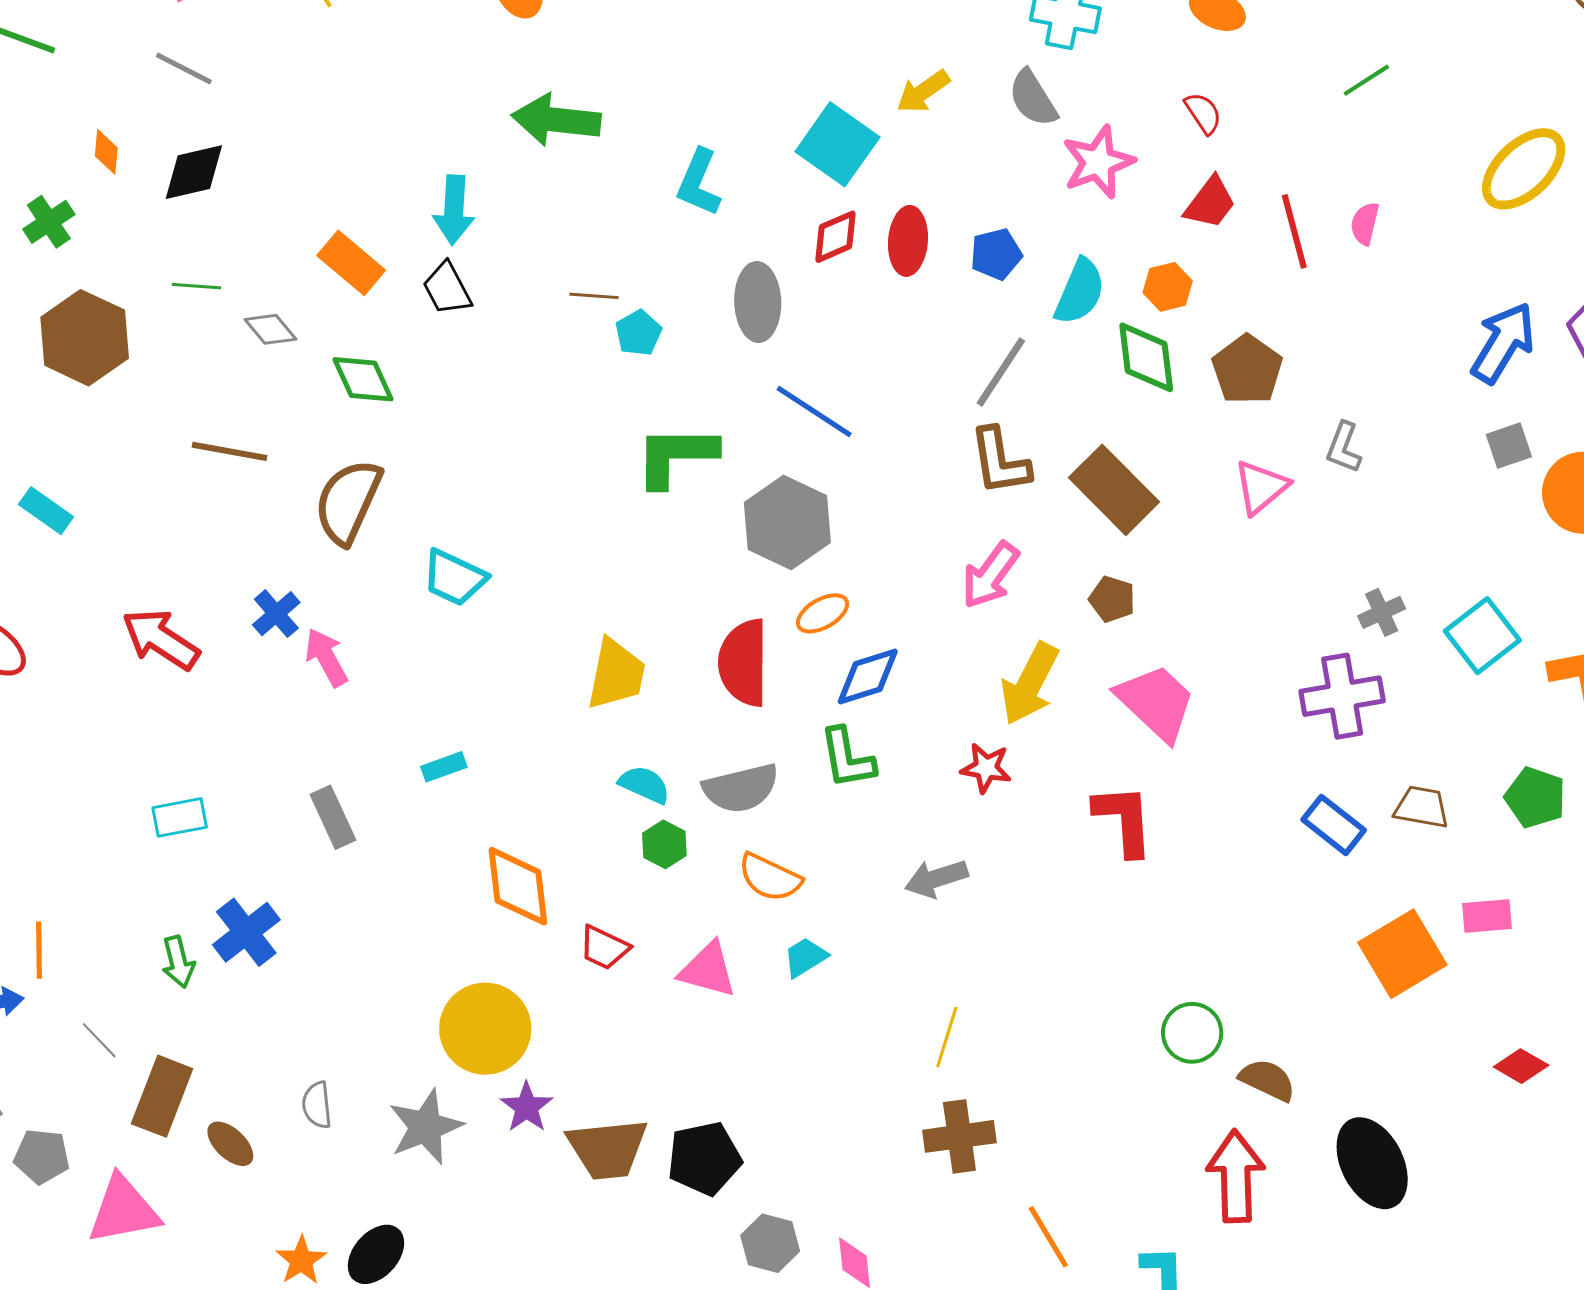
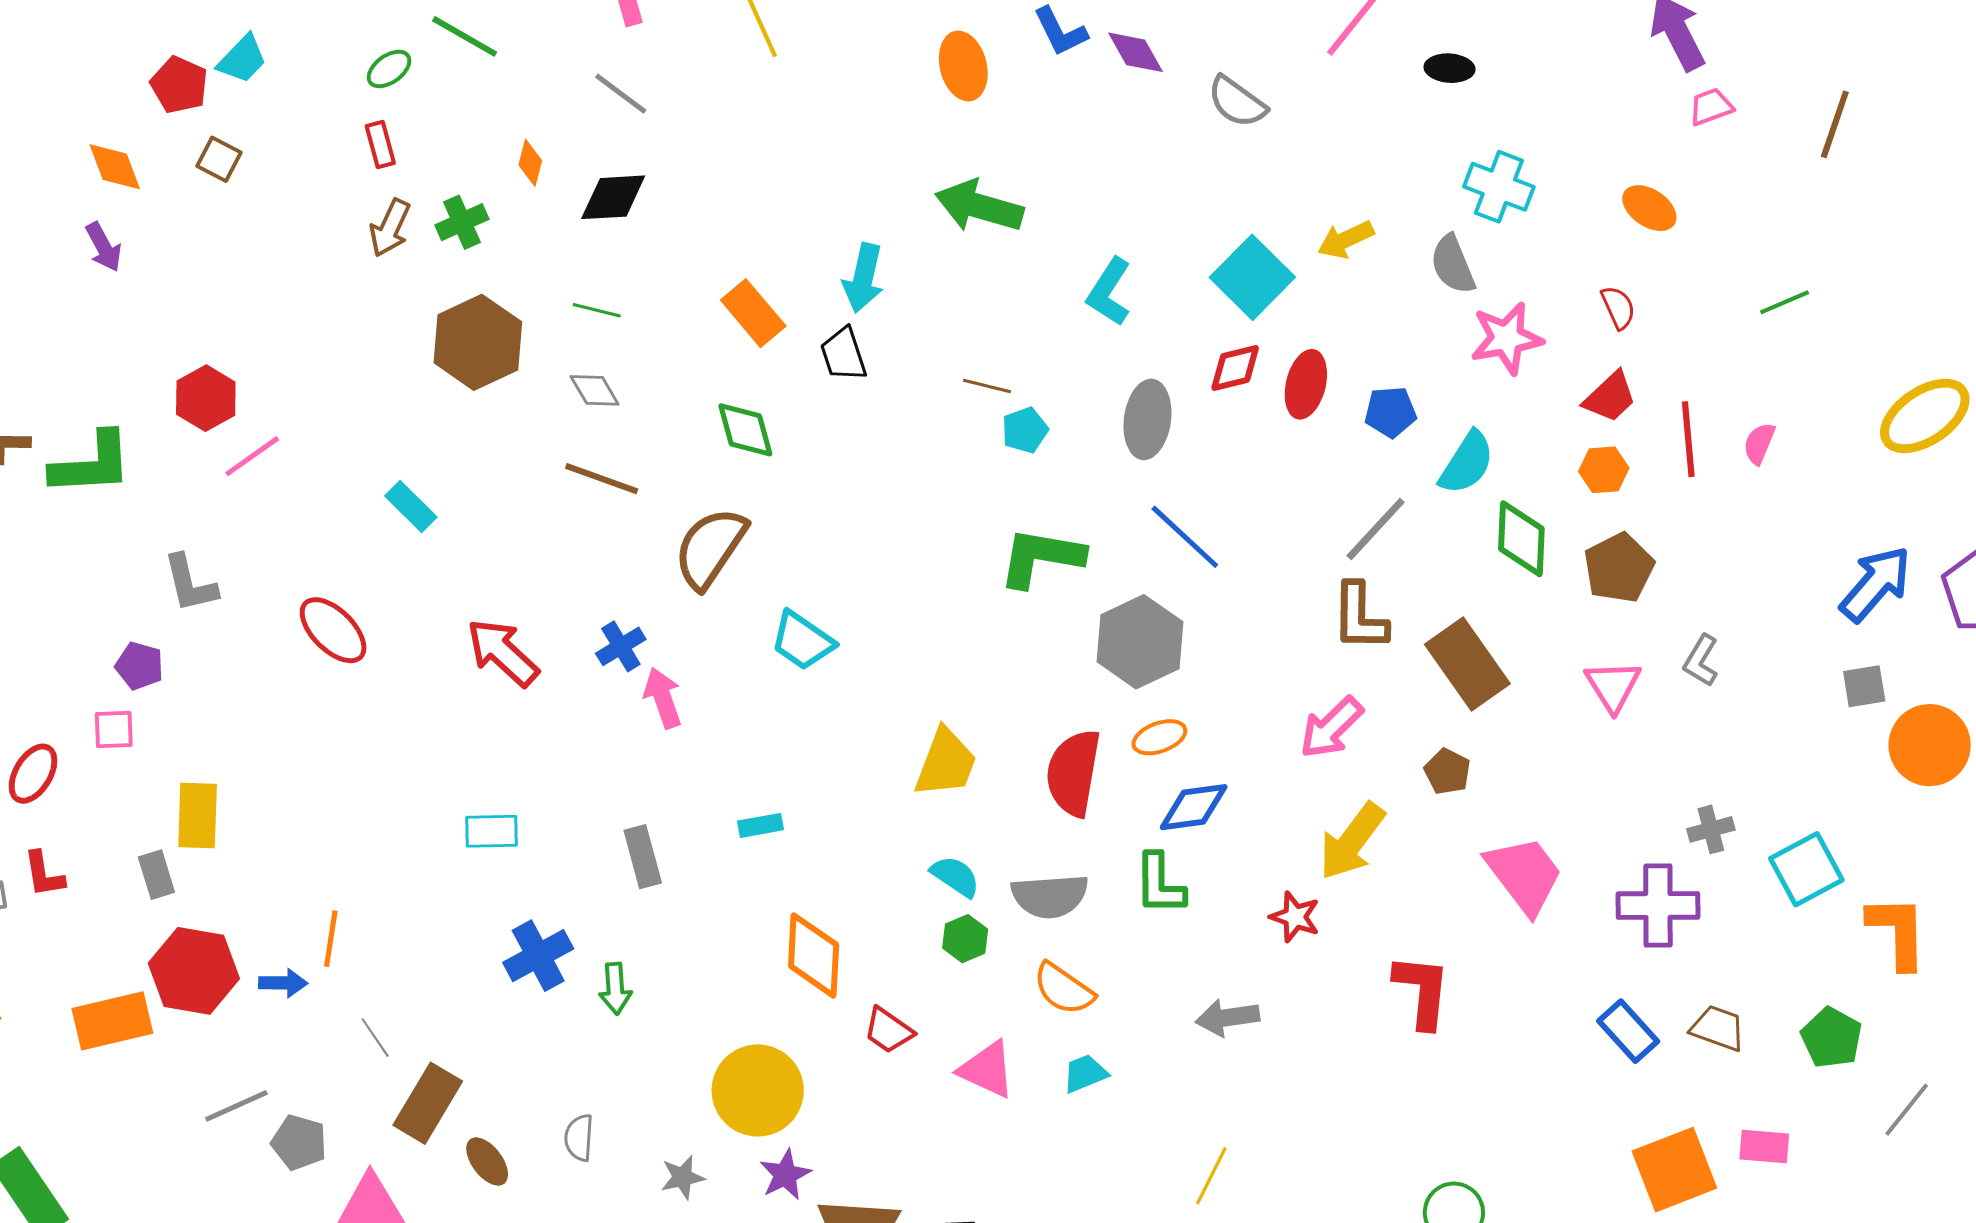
orange hexagon: (1168, 287) -> (1604, 470), moved
gray diamond: (270, 329) -> (595, 390), moved
pink triangle: (1261, 487) -> (1613, 686), turned -32
pink trapezoid: (1156, 702) -> (1524, 875), moved
green arrow: (178, 962) -> (615, 989), moved
gray star: (426, 1127) -> (683, 1177), size x0.6

